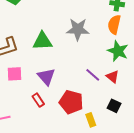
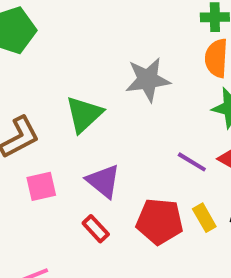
green triangle: (43, 41) -> (84, 114), turned -30
yellow rectangle: (91, 120) -> (204, 218), moved

